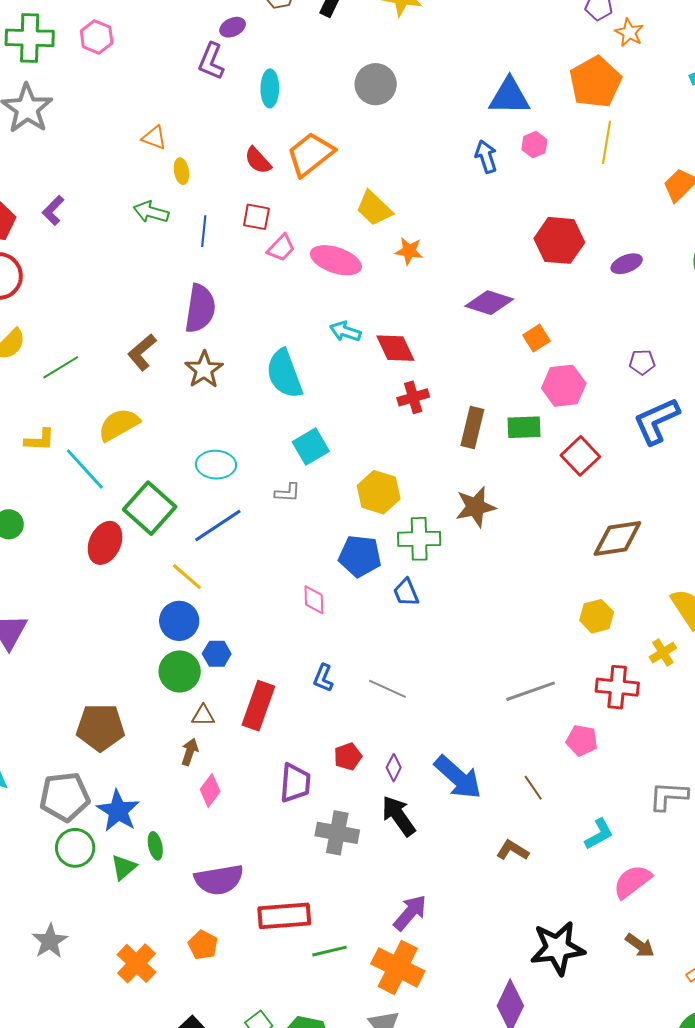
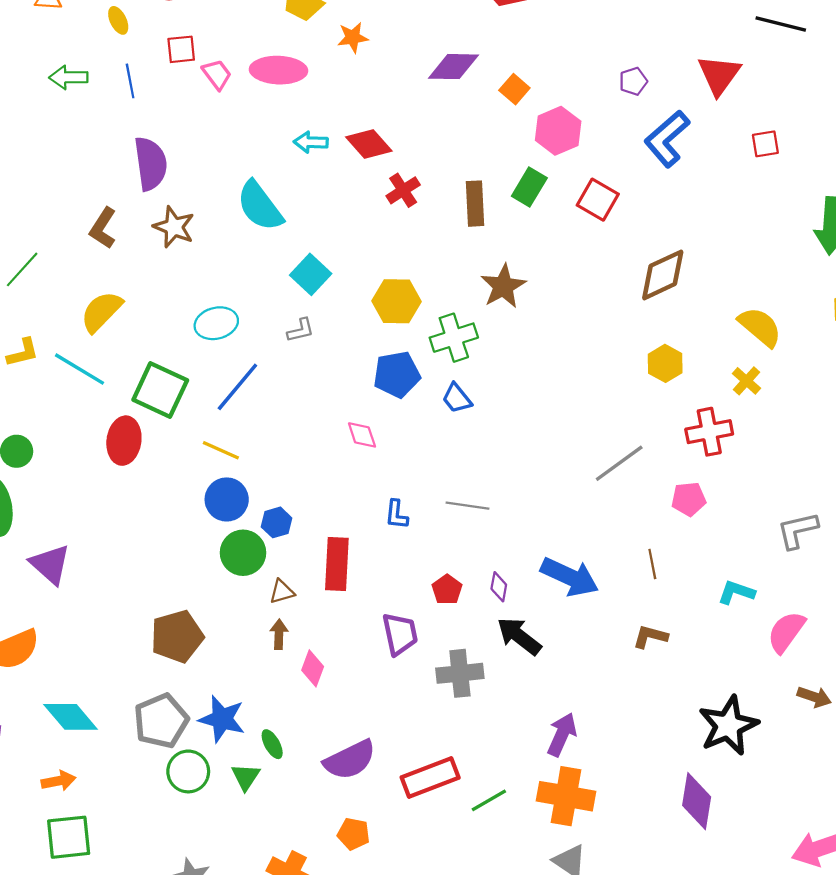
yellow ellipse: (181, 171) -> (118, 20), moved
pink trapezoid: (281, 248) -> (217, 74), turned -64
green rectangle: (524, 427) -> (529, 187), turned -40
brown line: (533, 788) -> (652, 564), turned 40
cyan L-shape: (599, 834) -> (736, 592), turned -116

